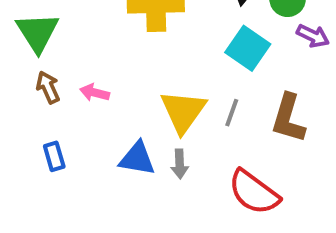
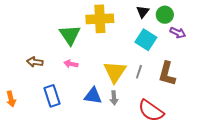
green triangle: (37, 32) -> (70, 35), moved
brown arrow: (48, 87) -> (35, 62), moved, turned -56
blue rectangle: (54, 156) -> (52, 96), size x1.5

